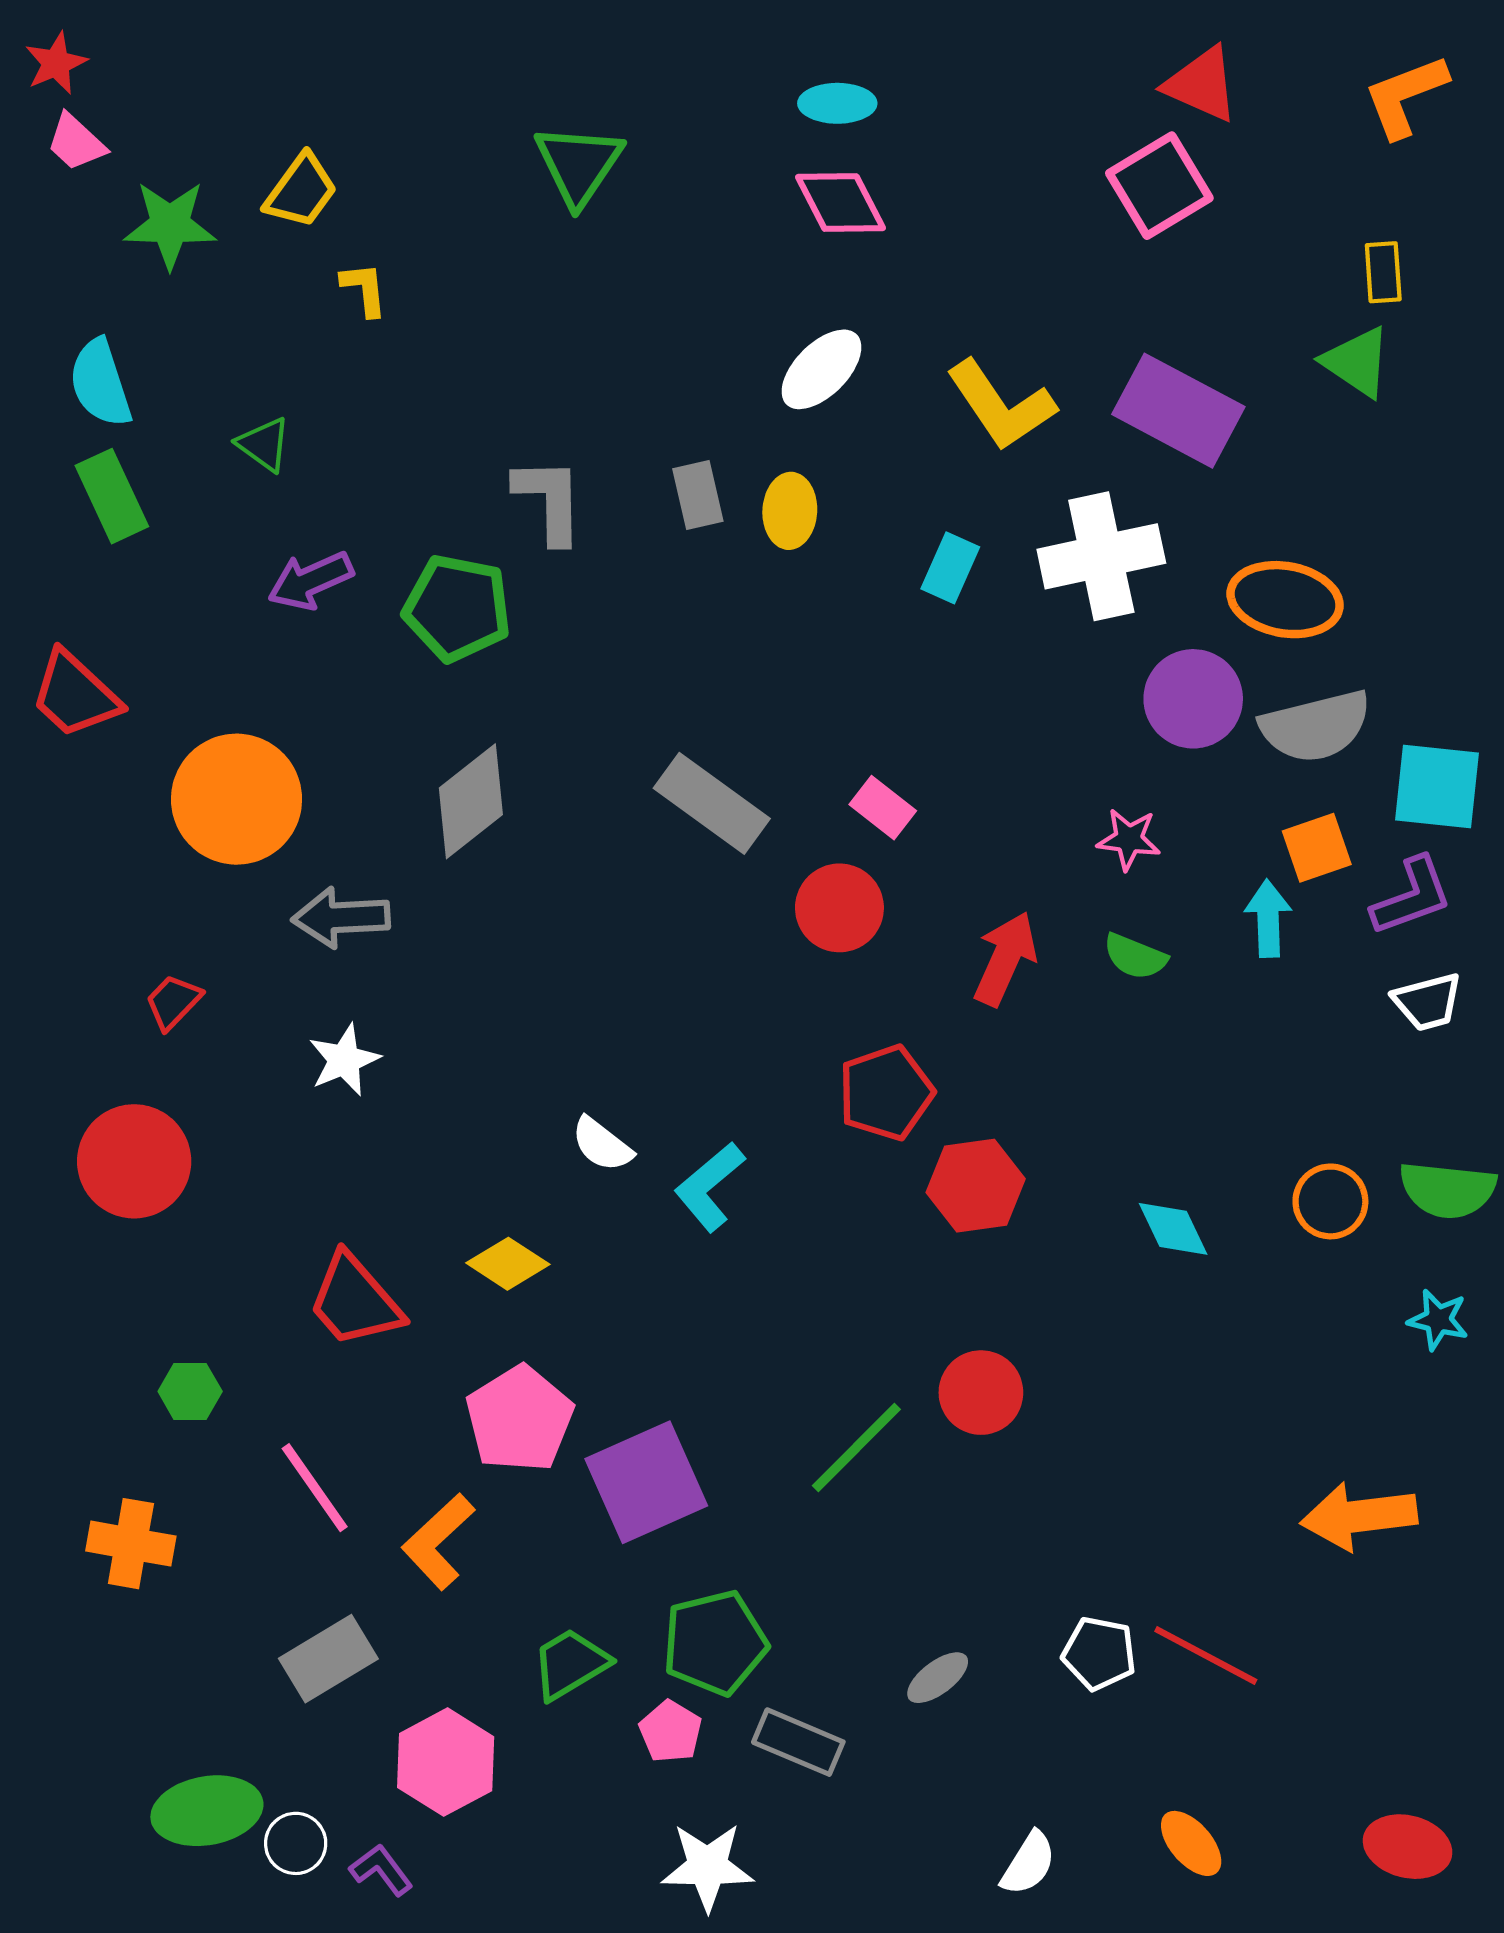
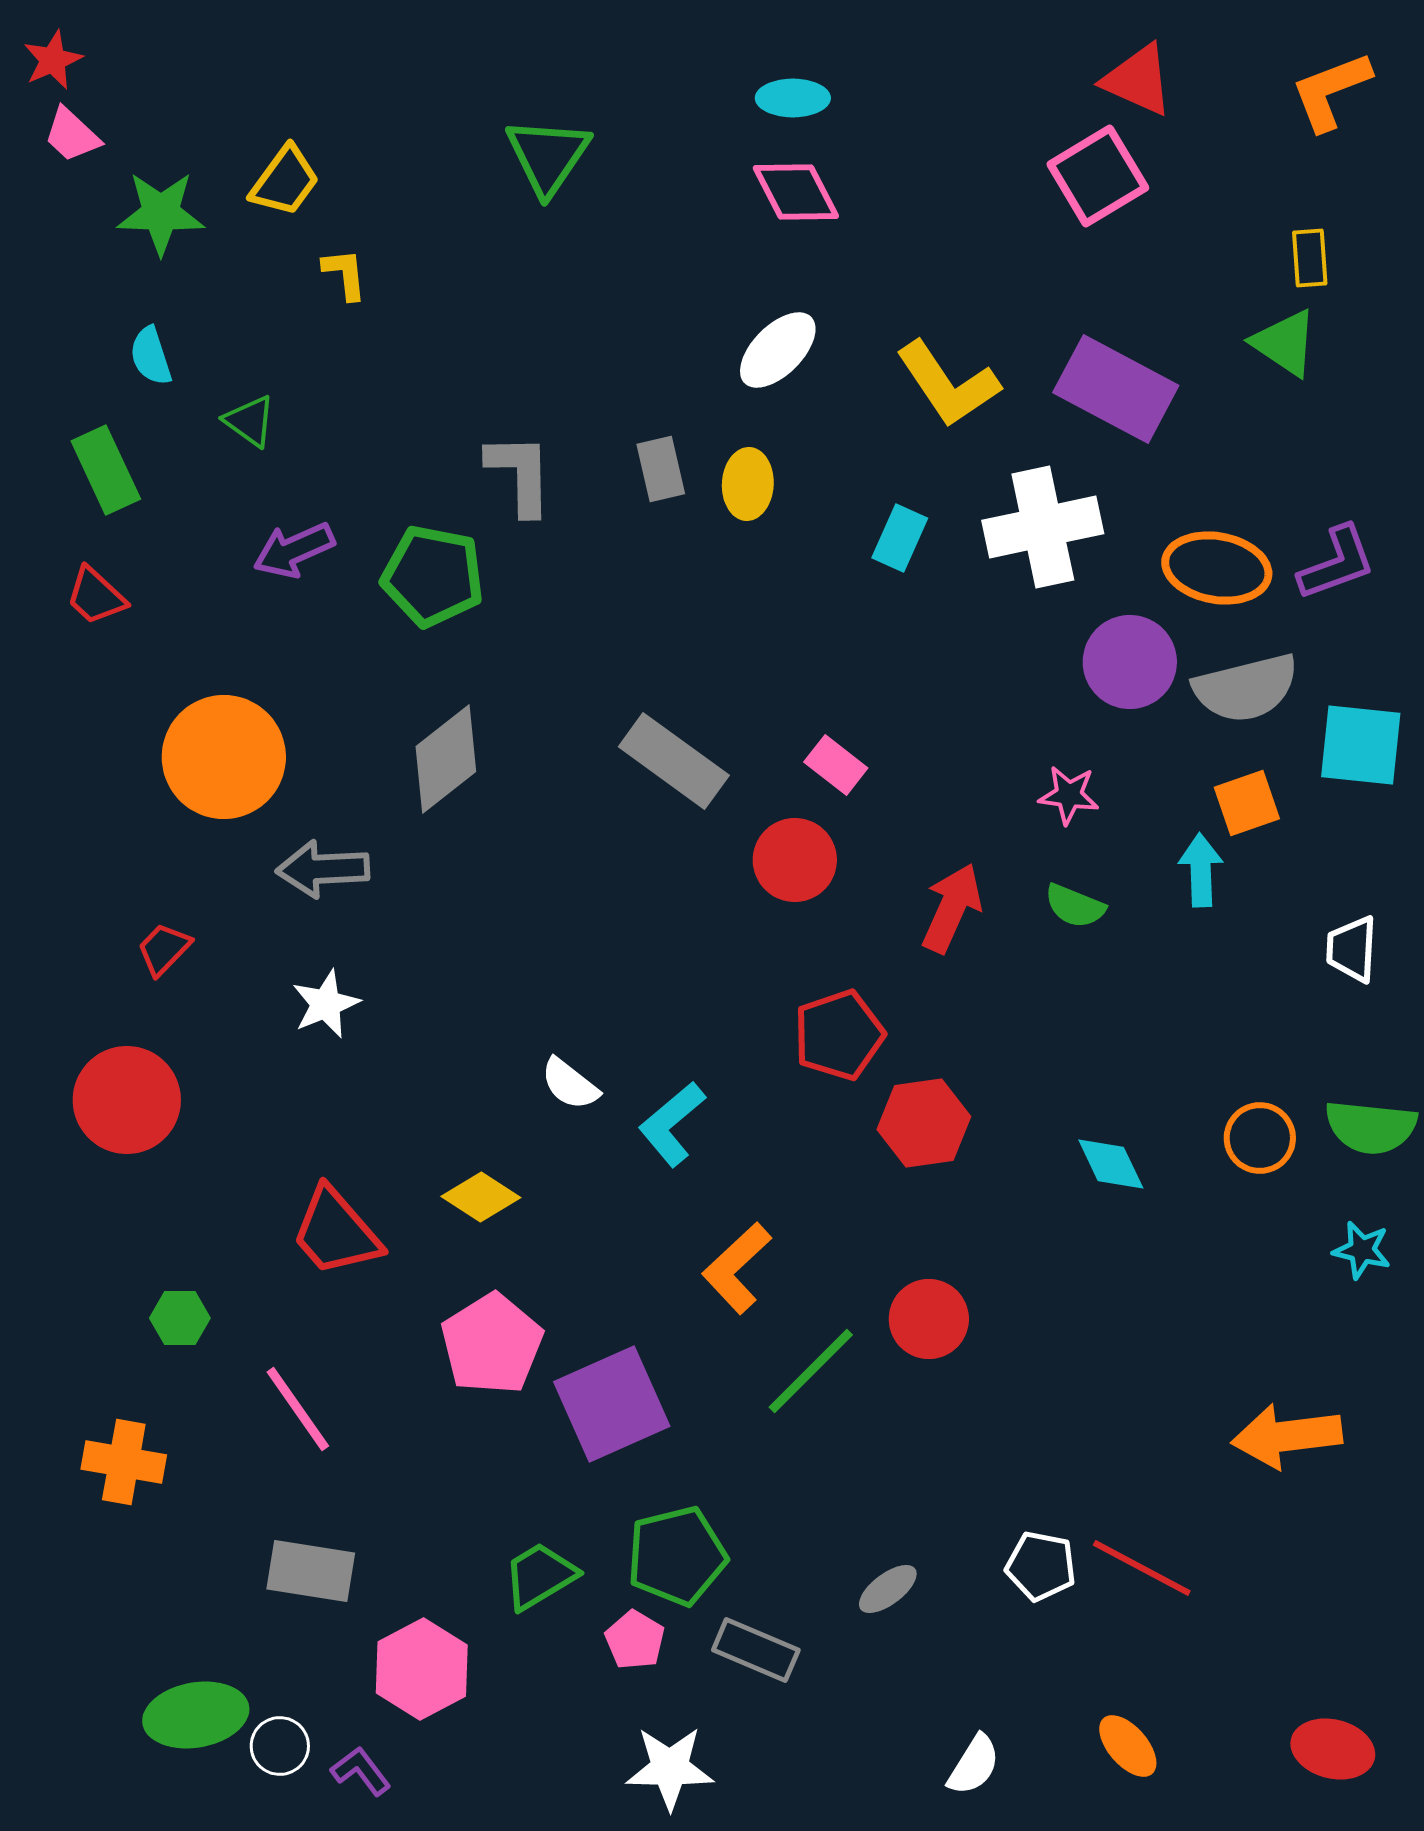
cyan semicircle: (100, 383) -> (151, 356), moved, size x0.7
red trapezoid: (75, 695) -> (96, 596), moved, size x0.7
purple L-shape: (1412, 896) -> (1337, 563), moved
white trapezoid: (1428, 1002) -> (1352, 949), turned 108
orange L-shape: (438, 1541) -> (737, 1268), moved
gray rectangle: (328, 1659) -> (311, 1571), turned 40

